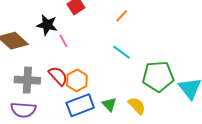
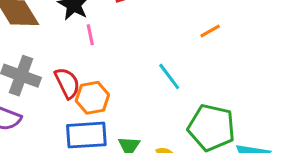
orange line: (122, 16) -> (210, 31), moved

